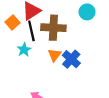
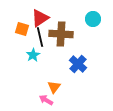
orange square: (12, 22) -> (22, 29), turned -32
orange triangle: (54, 55) -> (54, 87), moved

